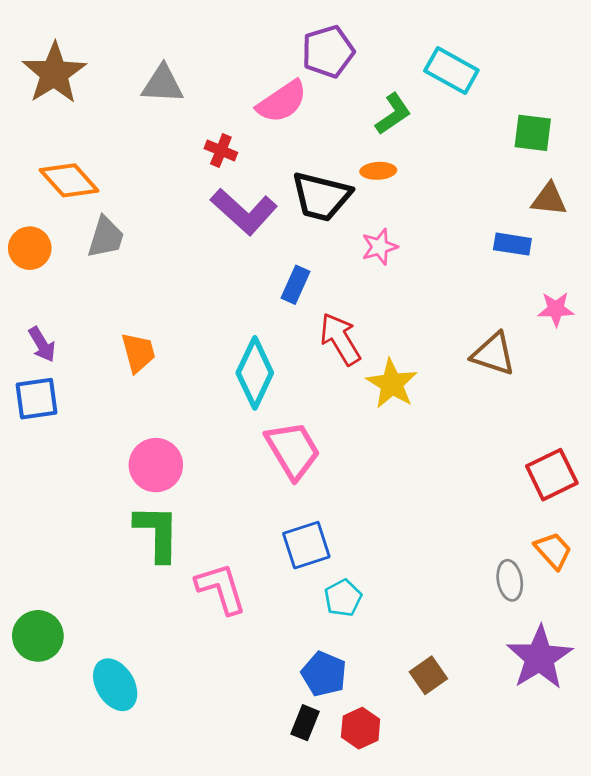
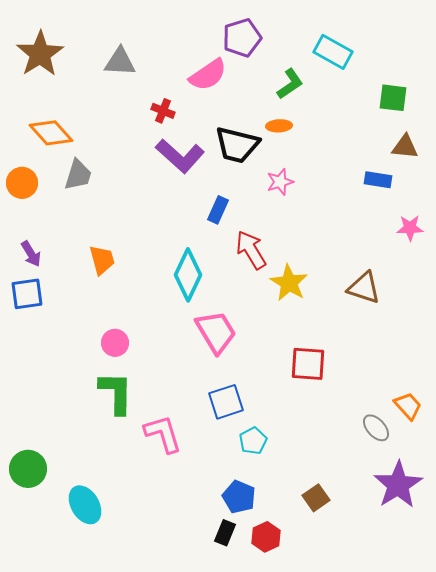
brown triangle: (493, 354) -> (364, 288), moved
pink circle: (156, 465) -> (115, 343), size x0.7
red square: (552, 475) -> (308, 364), moved, turned 30
gray ellipse: (510, 580) -> (376, 428), turned -32

